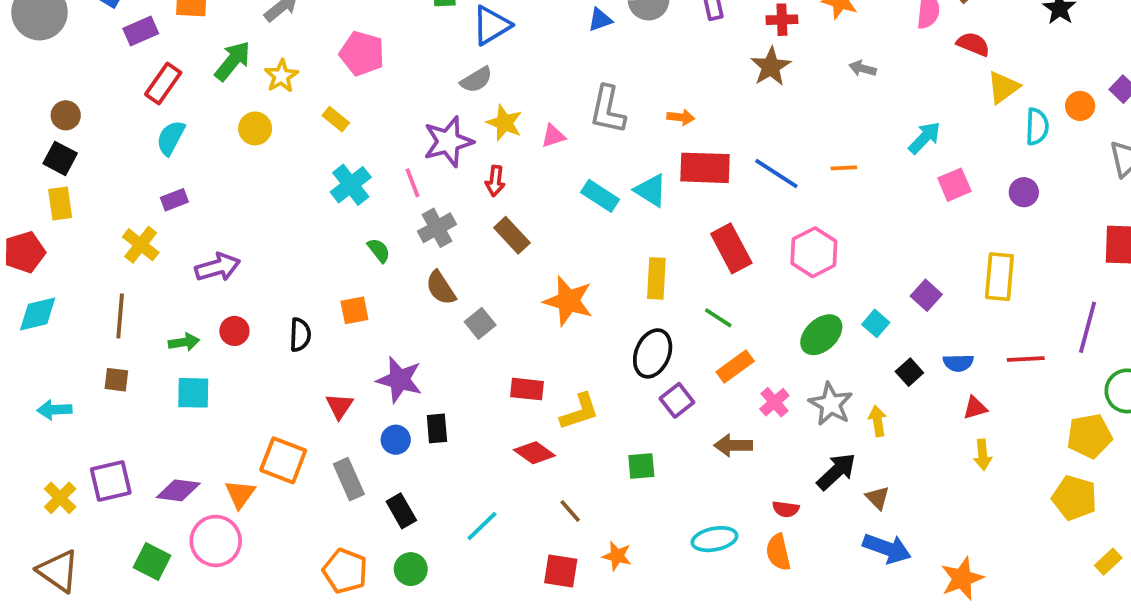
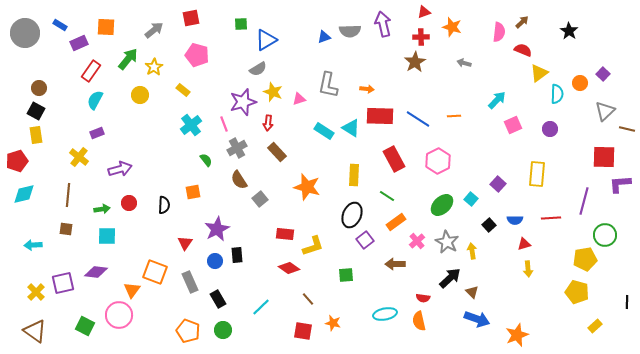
purple star: (399, 380) -> (217, 229), turned 30
purple diamond: (178, 490) -> (96, 272), moved

